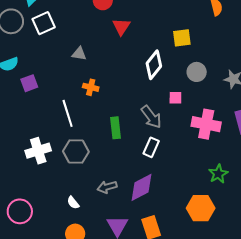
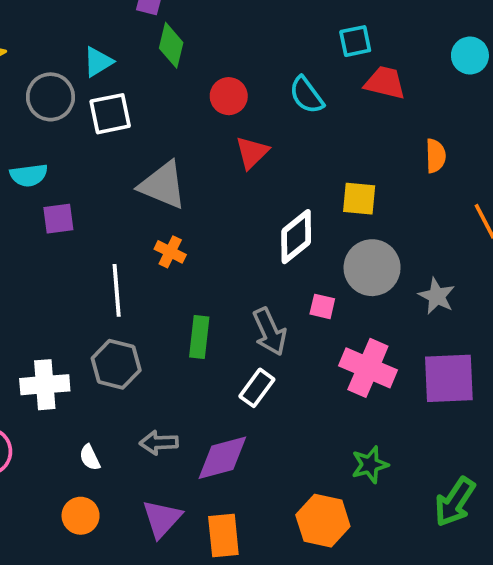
gray triangle: (79, 54) -> (163, 185), size x1.8
gray circle: (197, 72) -> (372, 268), size x1.5
white cross: (38, 151) -> (45, 385), moved

